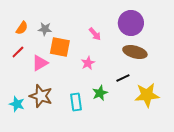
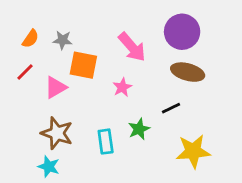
pink arrow: (95, 34) -> (132, 47), size x1.6
yellow star: (147, 95) -> (193, 151), moved
cyan star: (17, 104) -> (49, 167), moved

